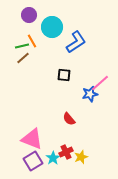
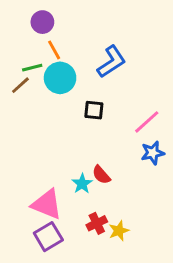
cyan circle: (52, 27) -> (60, 78), moved
orange line: (32, 41) -> (54, 50), moved
brown line: (23, 58) -> (20, 85), moved
blue star: (90, 94) -> (153, 153), moved
cyan star: (53, 158) -> (82, 184), moved

